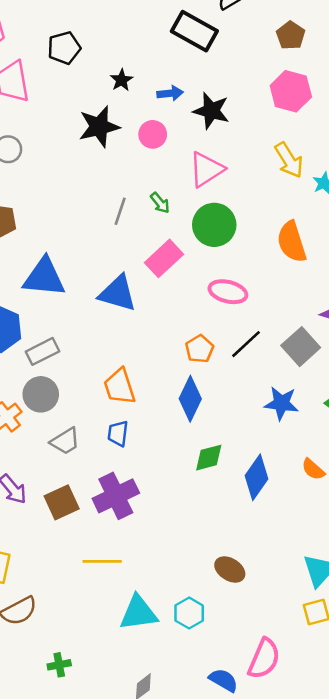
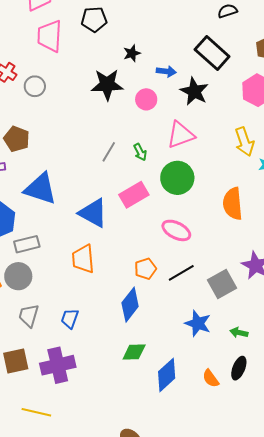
black rectangle: (194, 31) -> (212, 53), moved
orange trapezoid: (120, 387) -> (83, 259), moved
gray trapezoid: (65, 441) -> (29, 316), turned 125

